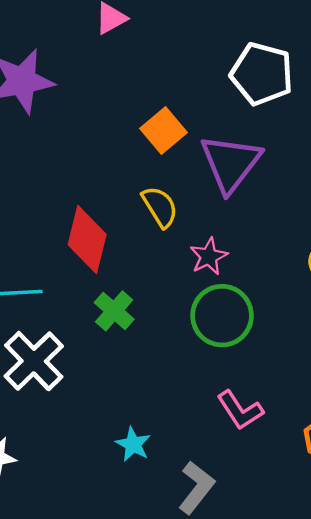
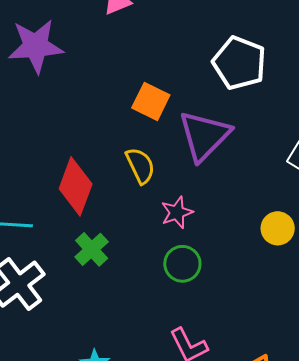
orange square: (164, 130) -> (151, 101), turned -30
green circle: (222, 316) -> (182, 264), size x0.7

